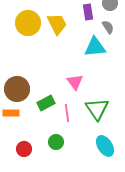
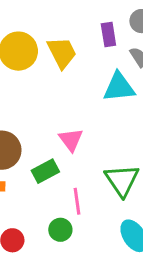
pink triangle: (75, 82) -> (71, 140), moved
pink line: (67, 113) -> (77, 201), moved

